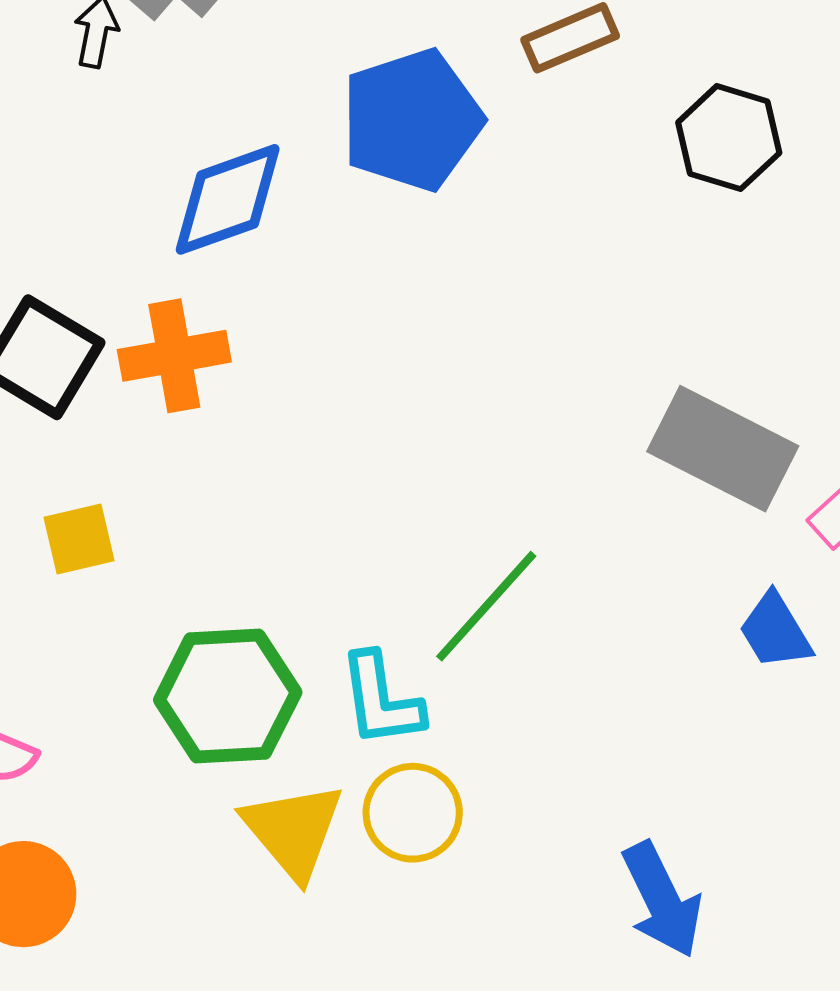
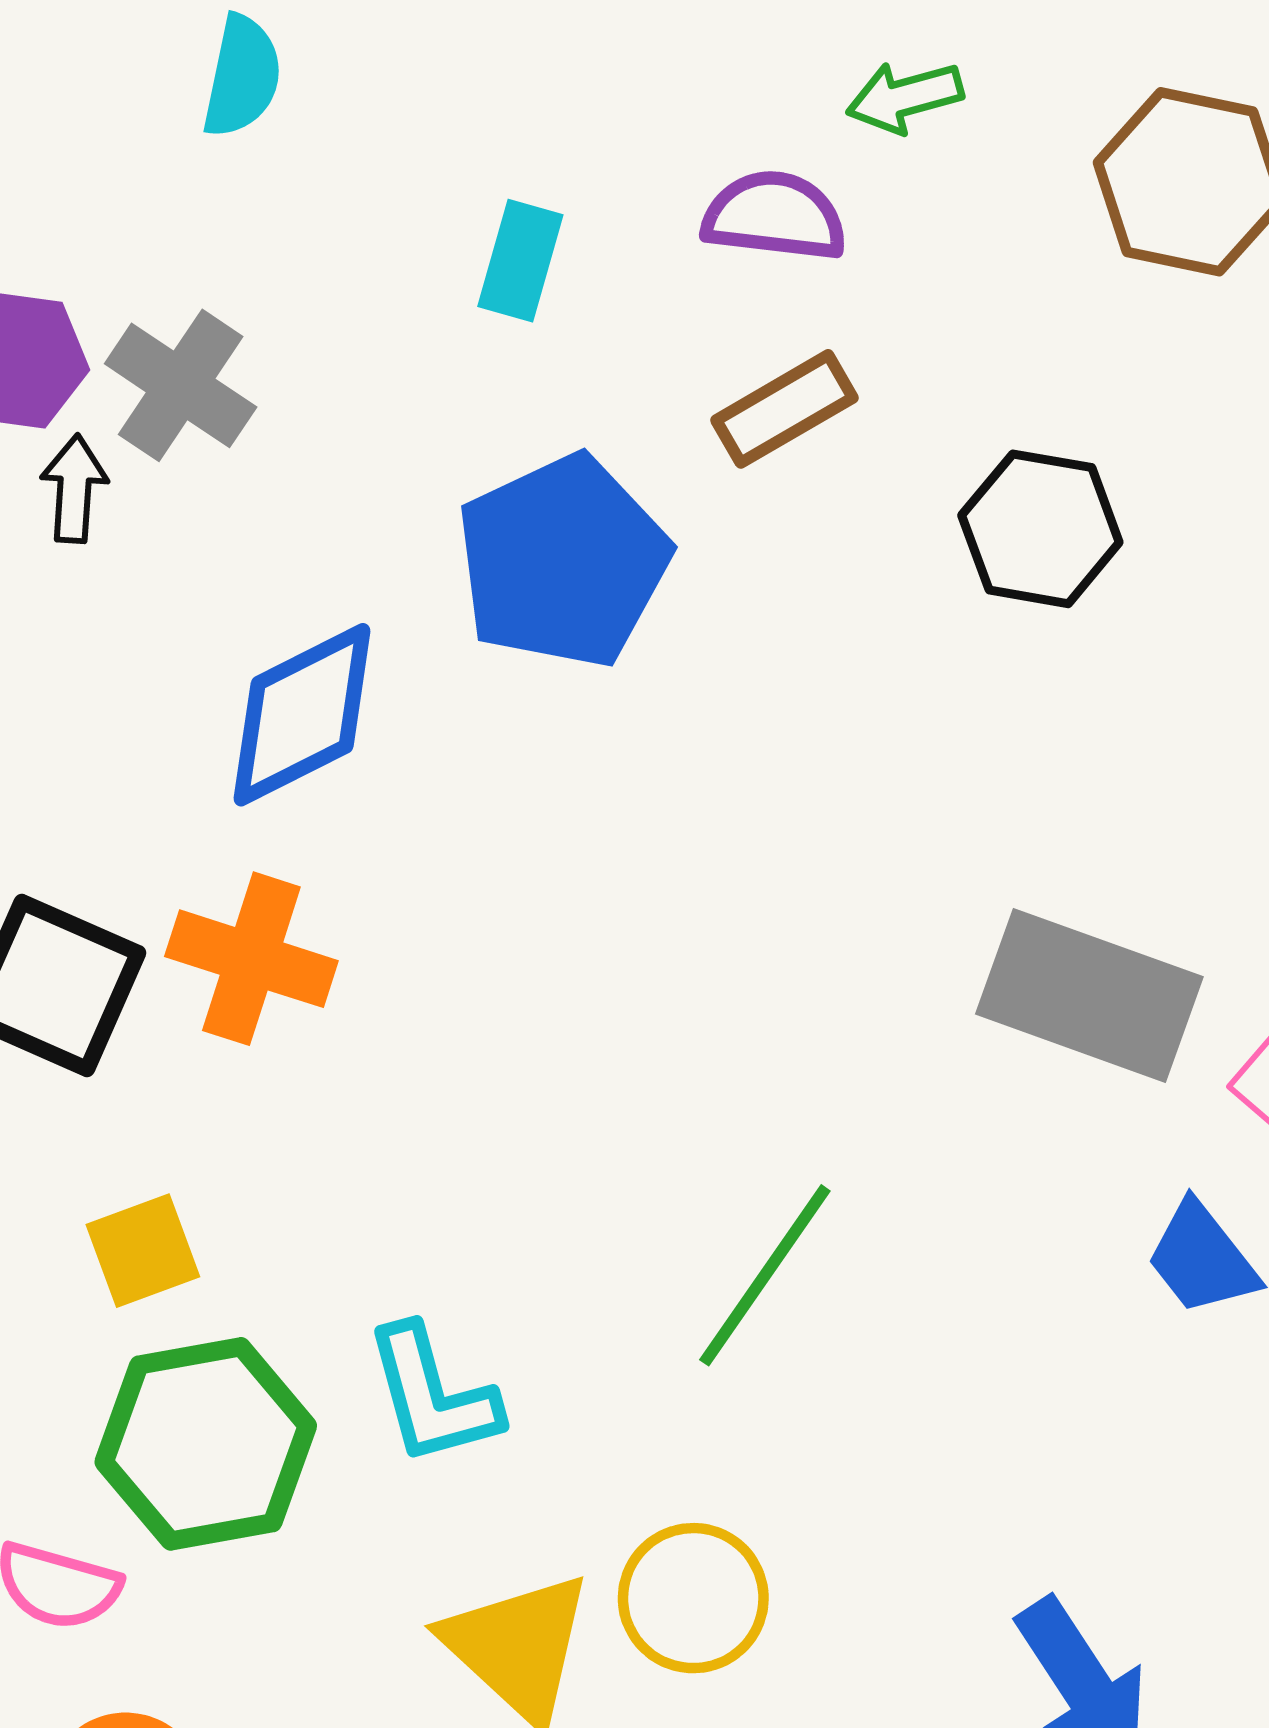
orange cross: (174, 356) -> (251, 959), turned 35
green hexagon: (228, 696) -> (206, 1444), moved
cyan L-shape: (381, 700) -> (433, 1395), moved

